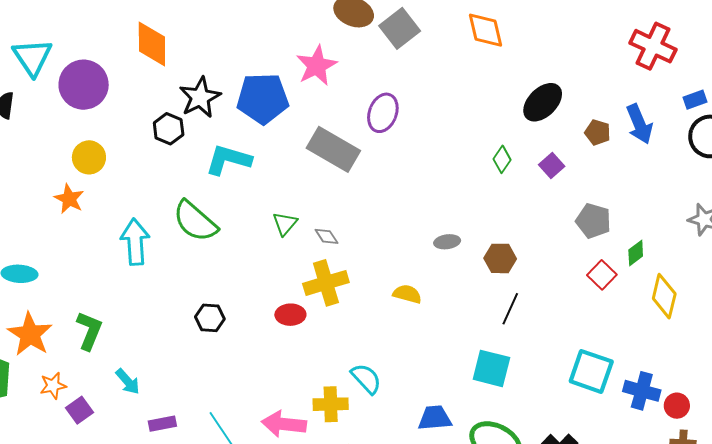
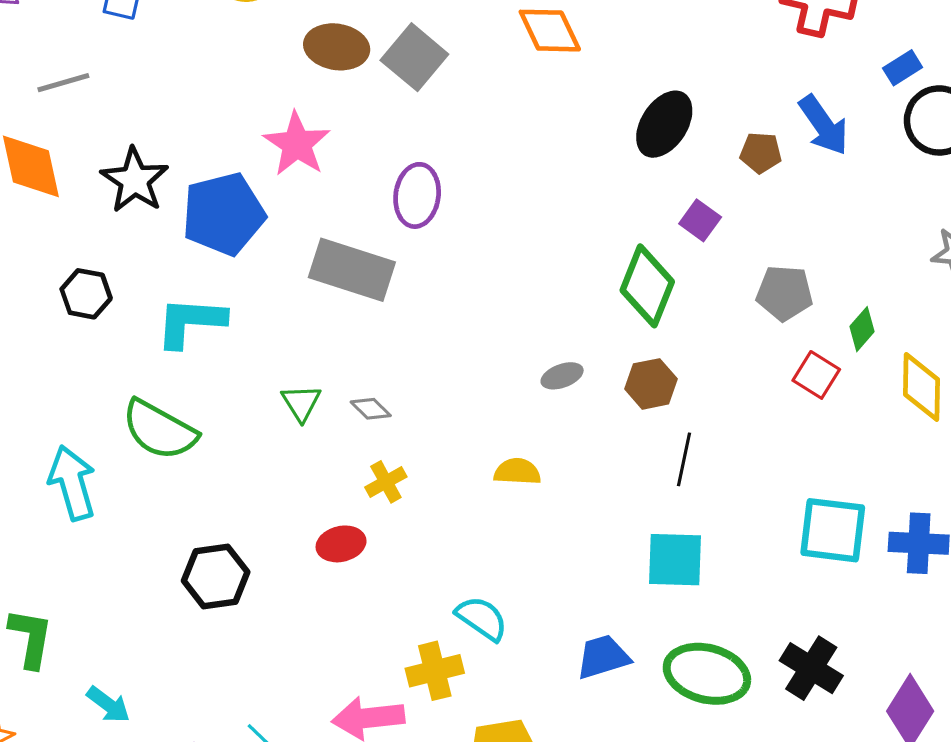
black star: (200, 97) -> (135, 180), moved
green diamond: (502, 159) -> (647, 286), moved, size x1.8
yellow cross: (326, 283) -> (386, 482), size x0.6
black hexagon: (210, 318) -> (216, 576), size x1.4

